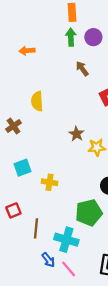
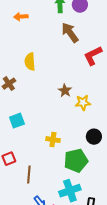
brown arrow: (82, 69) -> (70, 33), size x1.5
yellow cross: (49, 182) -> (53, 140), moved
cyan cross: (66, 240) -> (70, 191), moved, turned -35

